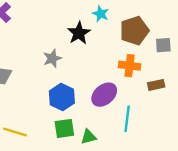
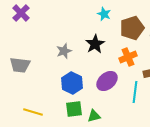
black star: (79, 33) -> (95, 44), moved
orange cross: (130, 66) -> (128, 57), turned -30
cyan line: (127, 119) -> (135, 92), moved

